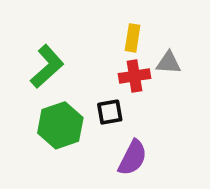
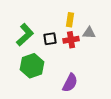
black square: (110, 112) -> (50, 39), moved

